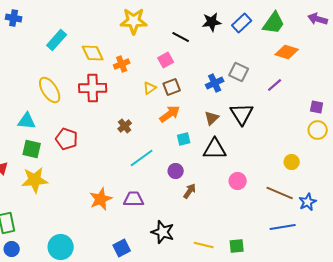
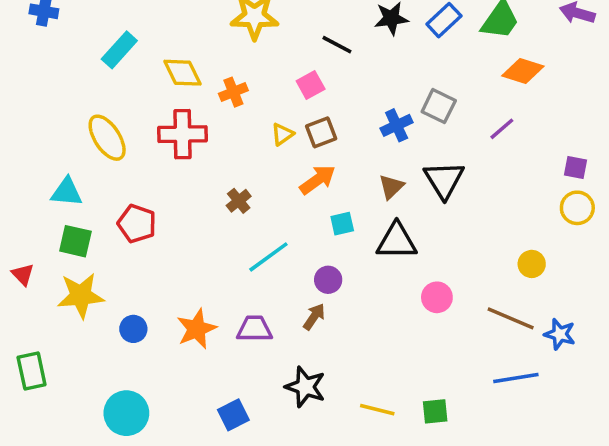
brown arrow: (190, 191) -> (314, 317), moved
blue star: (308, 202) -> (560, 334), turned -30
blue circle: (12, 249) -> (133, 329), moved

